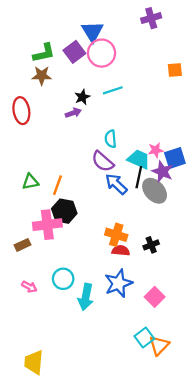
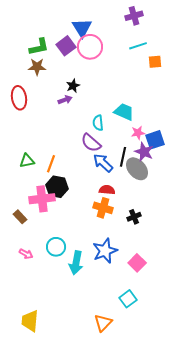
cyan line: (113, 90) -> (138, 46), moved
cyan trapezoid: (139, 159) -> (124, 112), moved
brown rectangle: (22, 245) -> (20, 217), turned 72
red semicircle: (121, 251) -> (107, 190), moved
orange triangle: (159, 345) -> (103, 323), moved

